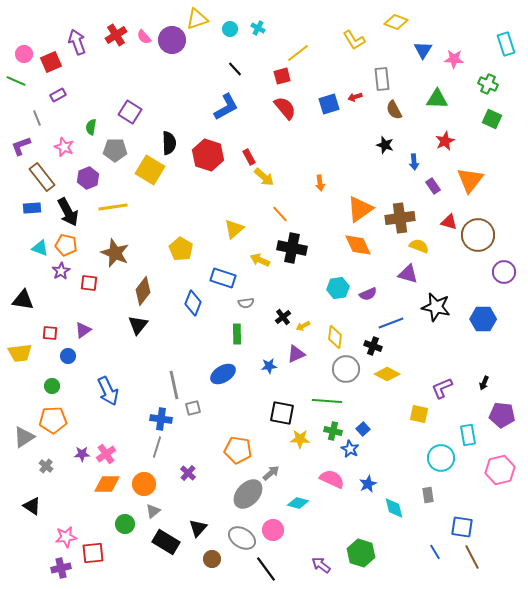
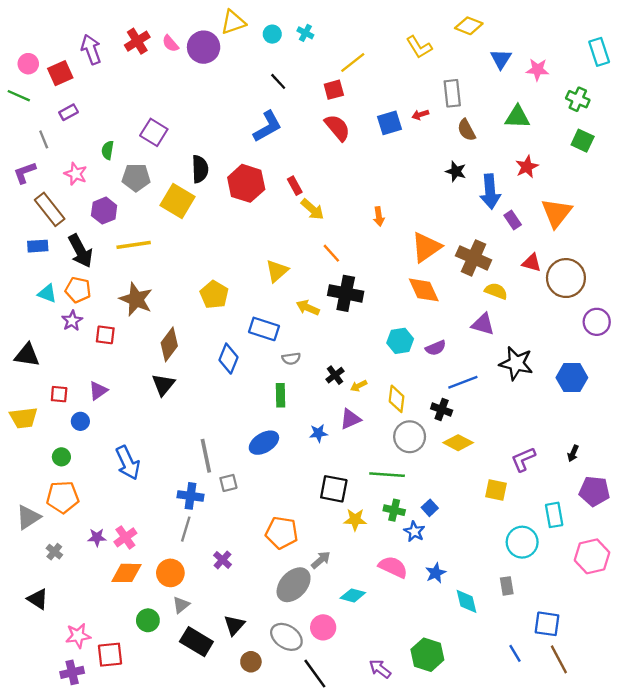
blue arrow: (414, 162) -> (490, 192), size x1.8
brown cross: (400, 218) -> (474, 258), turned 32

